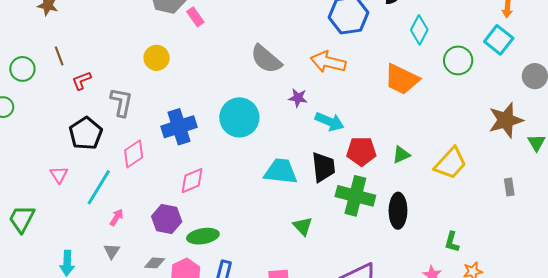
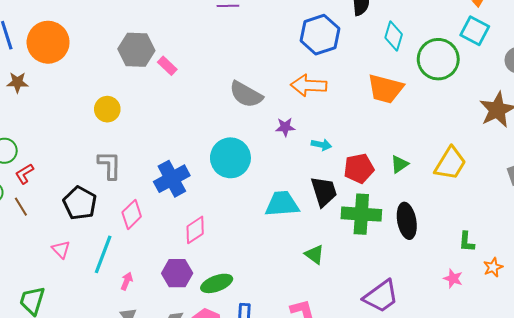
brown line: (59, 56) -> (21, 207), moved
yellow circle: (157, 58) -> (107, 109), moved
green circle: (458, 60) -> (438, 59), size x1.4
red L-shape: (82, 81) -> (24, 174), moved
cyan arrow: (330, 122) -> (321, 145), size x0.7

